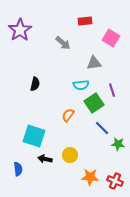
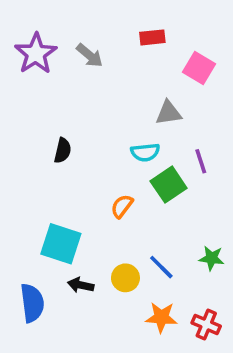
gray arrow: (63, 43) -> (90, 55), moved
blue line: (102, 128) -> (161, 267), moved
blue semicircle: (18, 169) -> (32, 303), size x1.5

